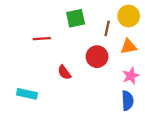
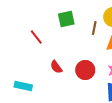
red line: (42, 39) -> (36, 37), turned 56
red circle: (97, 57) -> (85, 70), moved

